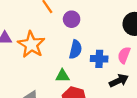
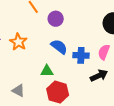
orange star: (31, 45) -> (18, 42), size x0.7
blue semicircle: (75, 49) -> (59, 47), turned -66

